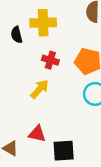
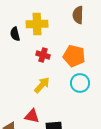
yellow arrow: (40, 89) -> (42, 85), moved

